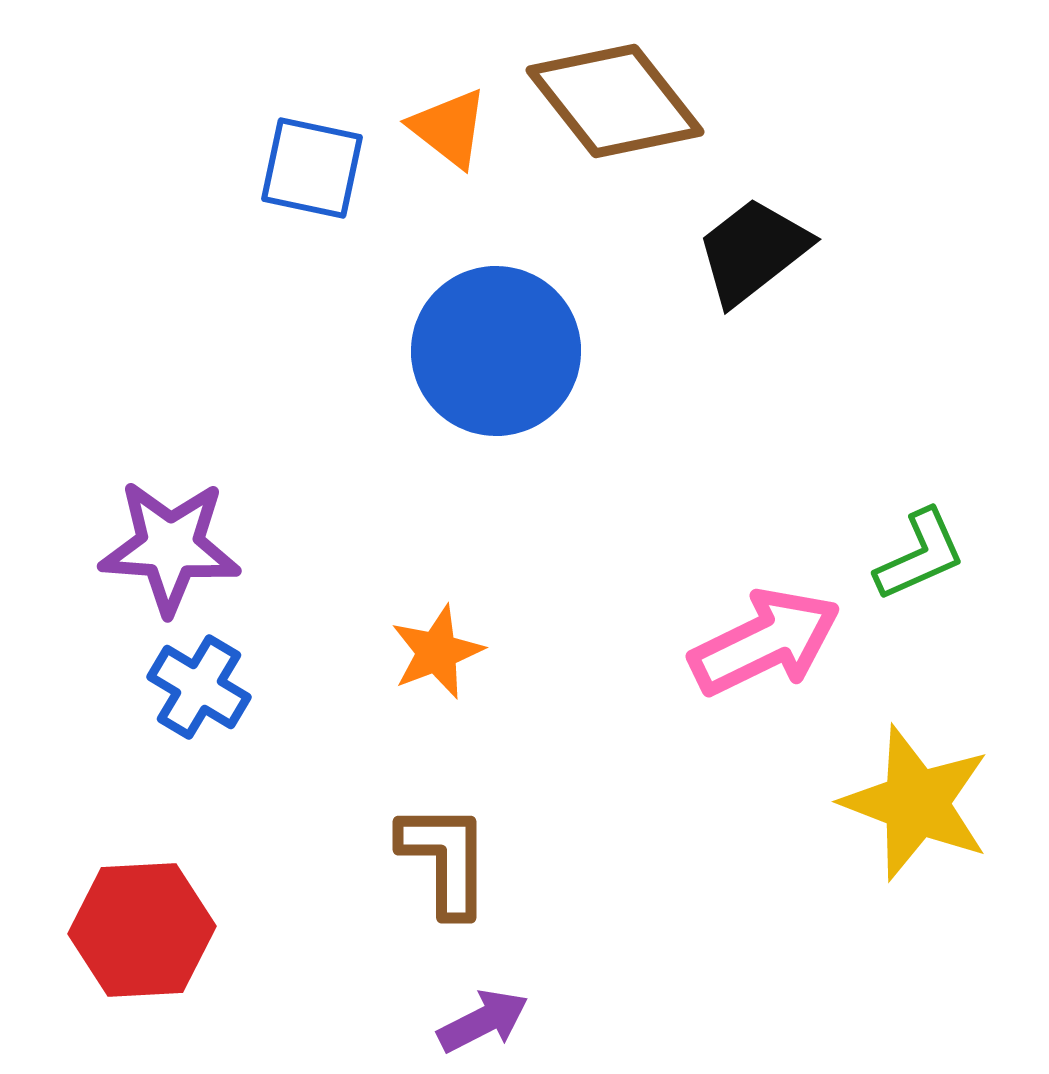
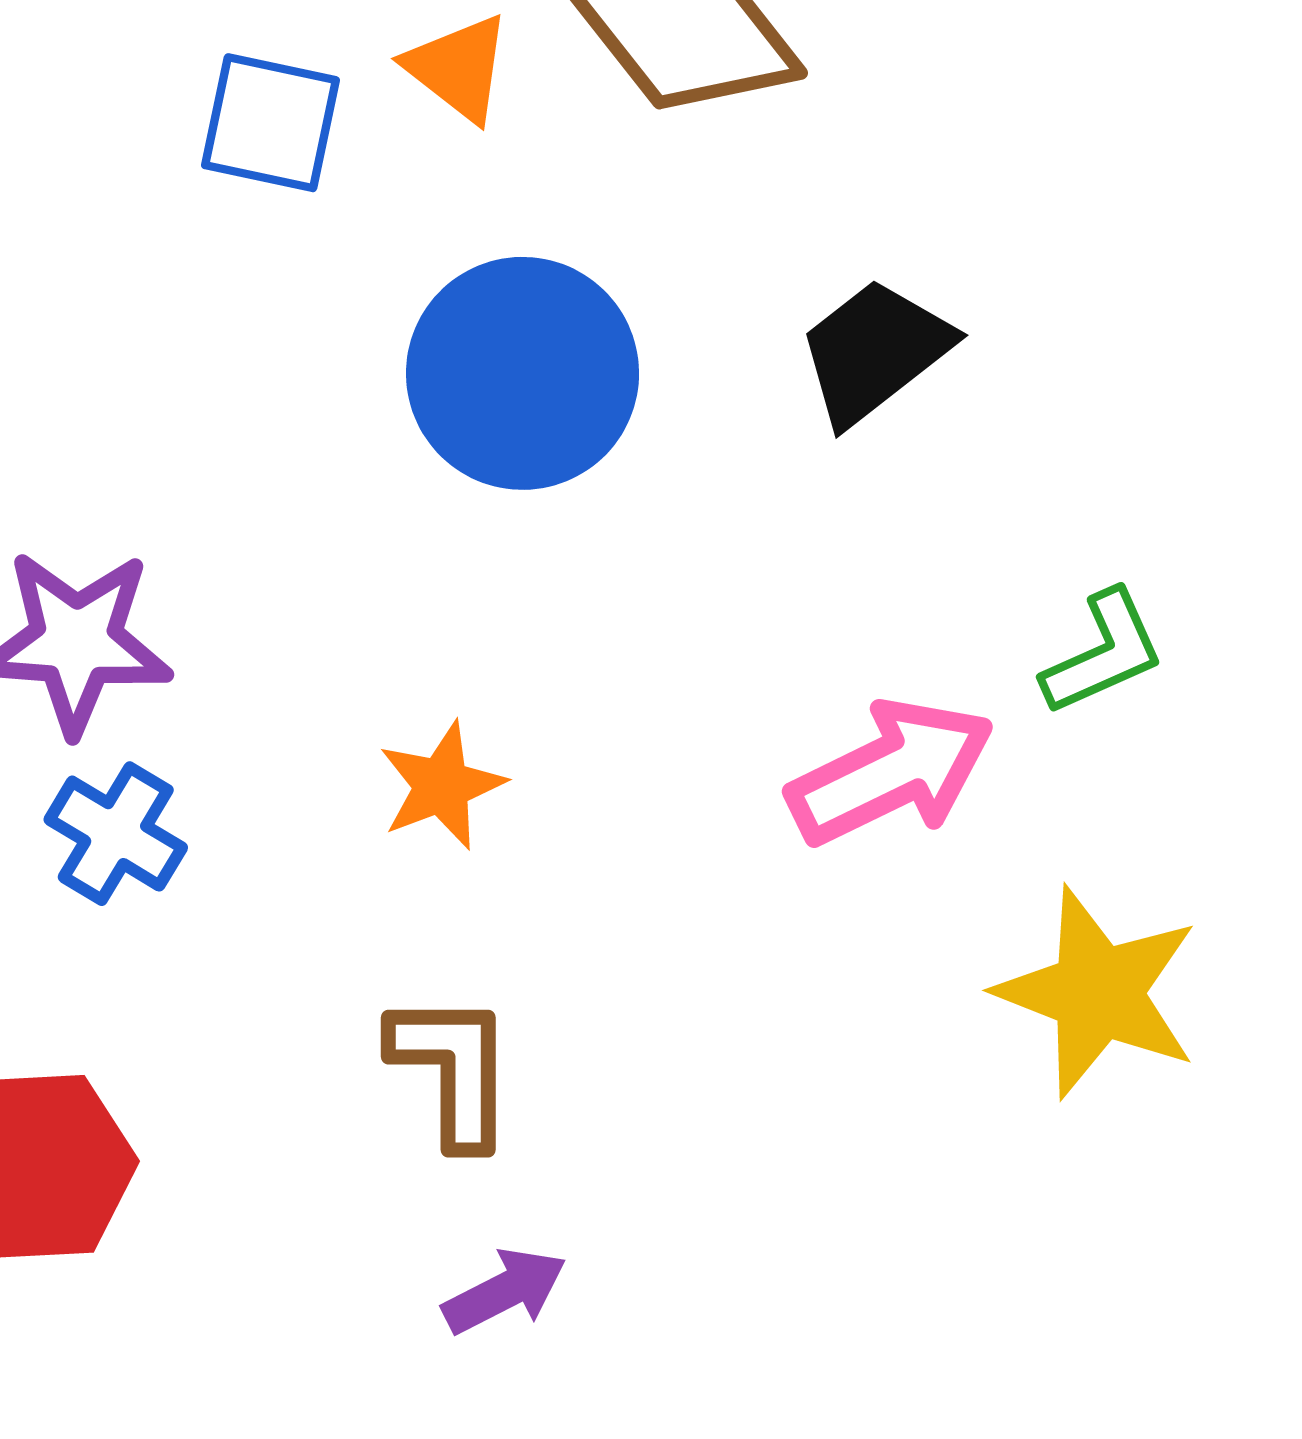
black trapezoid: (753, 251) -> (875, 351), moved

